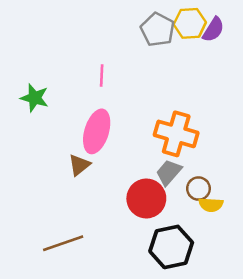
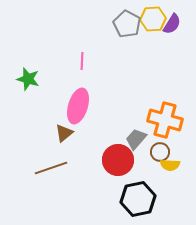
orange cross: (176, 134) -> (165, 120), moved
brown line: (63, 243) -> (51, 168), moved

